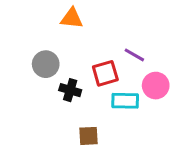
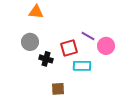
orange triangle: (72, 18) -> (36, 12), moved
pink circle: (156, 86) -> (106, 46), moved

